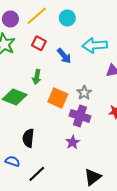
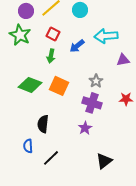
blue arrow: (64, 56) -> (77, 46), turned 91
green arrow: (37, 77) -> (51, 56), moved
orange square: (58, 98) -> (59, 86), moved
blue semicircle: (13, 161) -> (28, 146), turned -112

